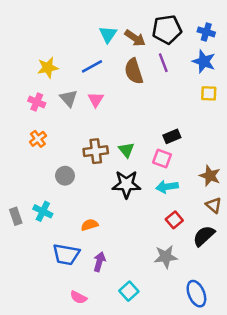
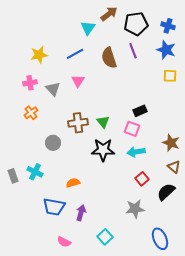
brown arrow: (135, 38) -> (109, 14), moved, turned -72
gray triangle: (69, 98) -> (53, 89), moved
pink cross: (37, 102) -> (30, 83), turned -32

